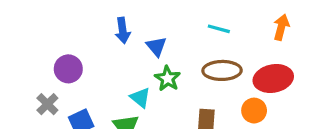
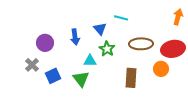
cyan line: (219, 29) -> (121, 18), moved
blue arrow: (123, 30) -> (75, 37), moved
cyan triangle: (140, 98) -> (90, 61), turned -40

